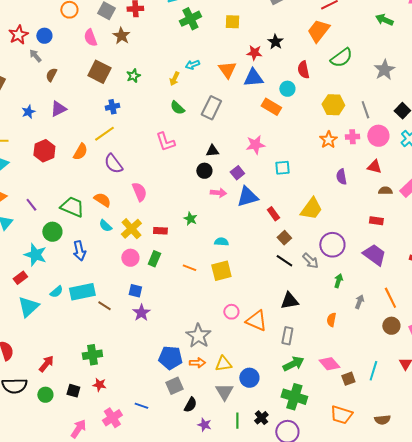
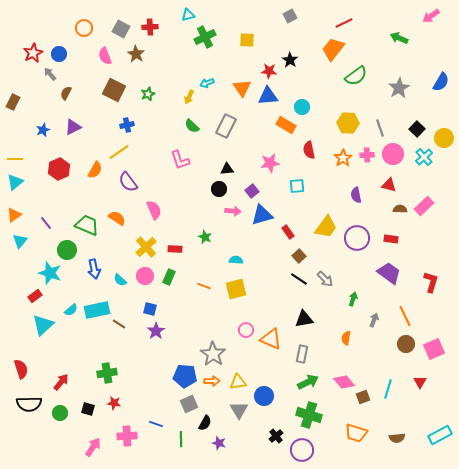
red semicircle: (303, 70) -> (309, 150), moved
cyan semicircle: (105, 226) -> (120, 280), moved
purple circle: (332, 245) -> (357, 238), moved
pink cross: (112, 418) -> (127, 436), turned 30
green line: (237, 421) -> (181, 439), moved

